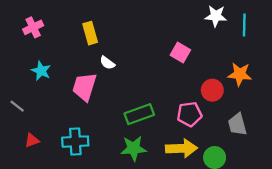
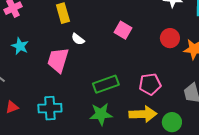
pink square: (180, 52) -> (123, 30), moved
red circle: (212, 90) -> (170, 38), moved

